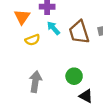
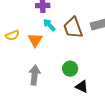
orange triangle: (22, 17) -> (35, 40), moved
yellow semicircle: (32, 40) -> (12, 35), moved

